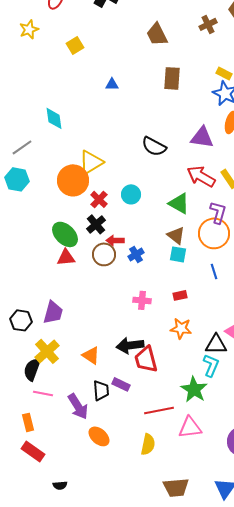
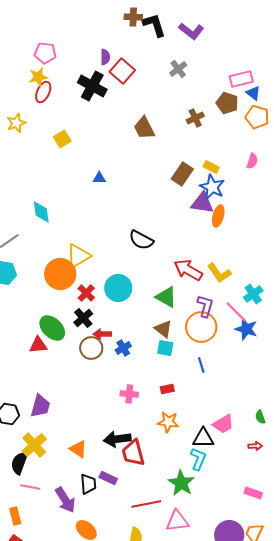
brown rectangle: (172, 78) -> (182, 174), moved, turned 30
purple triangle: (202, 137) -> (202, 203), moved
cyan circle: (131, 194) -> (118, 288), size x1.4
red triangle: (66, 257) -> (38, 345), moved

